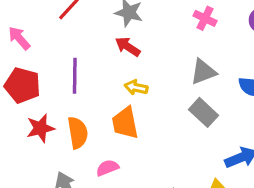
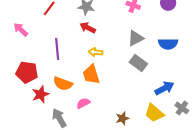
red pentagon: (22, 85) -> (27, 72), moved
red star: (41, 128) -> (40, 94), moved
orange semicircle: (78, 133) -> (63, 84), turned 126

